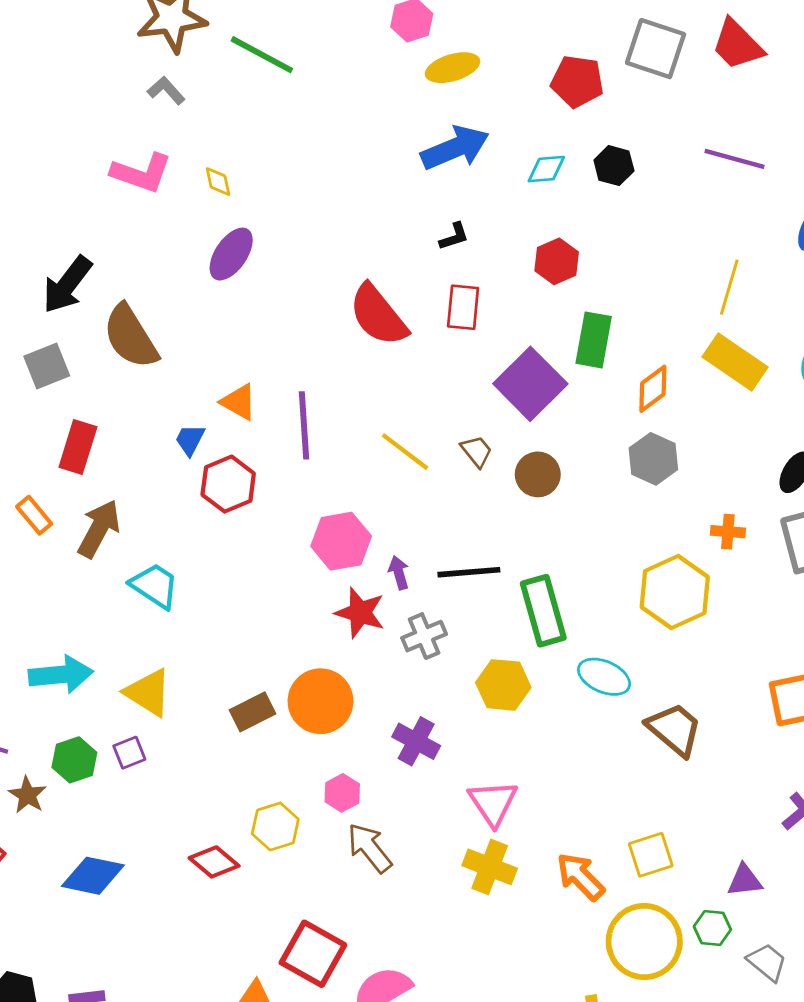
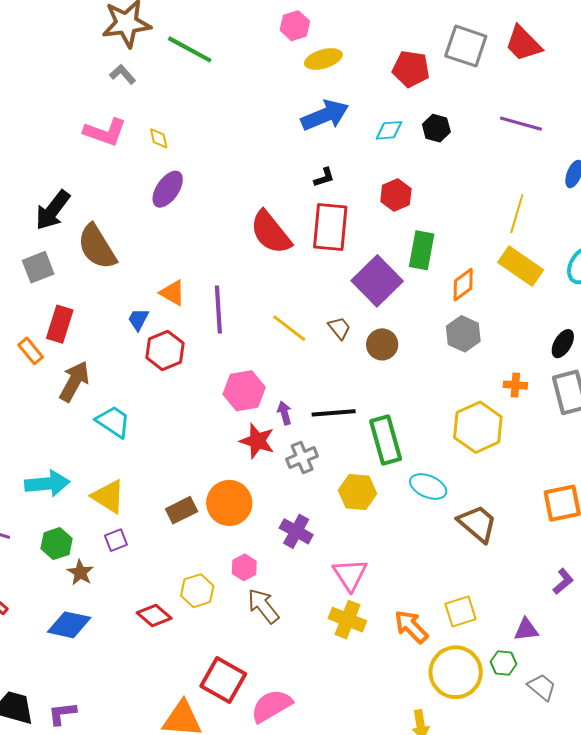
red rectangle: (463, 307) -> (330, 227), size x1.5
orange rectangle: (34, 515) -> (31, 351), moved
purple square: (129, 753) -> (116, 540), moved
brown star: (27, 795) -> (80, 572), moved

